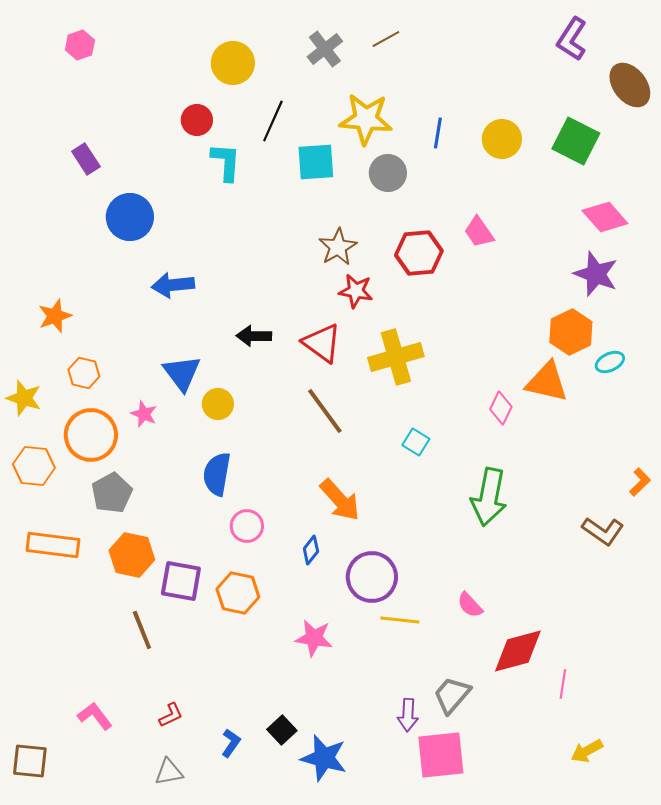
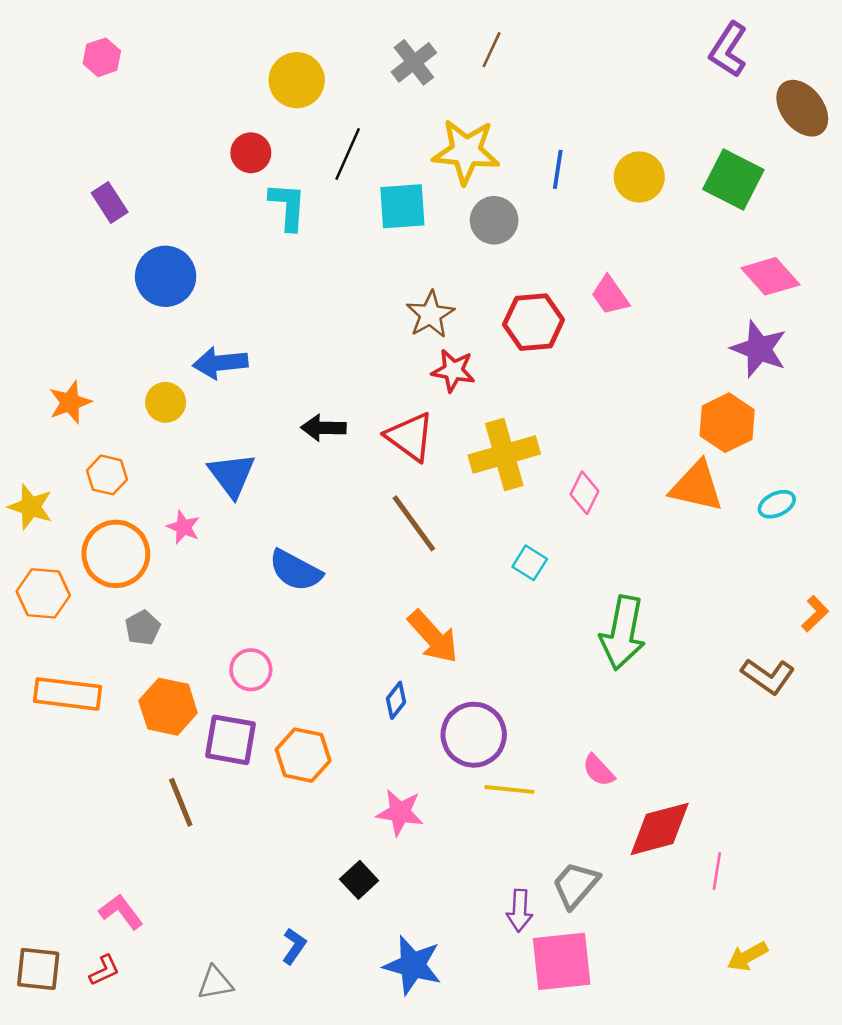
brown line: (386, 39) -> (492, 50), turned -36
cyan ellipse: (610, 362) -> (777, 504), moved
yellow circle: (218, 404) -> (166, 402), moved
pink diamond: (501, 408) -> (584, 493), moved
blue semicircle: (217, 474) -> (295, 570), moved, turned -72
gray pentagon: (112, 493) -> (143, 628), size x0.7
pink circle: (247, 526) -> (251, 670), moved
red L-shape: (171, 715) -> (104, 970), moved
black square: (282, 730) -> (359, 880), moved

